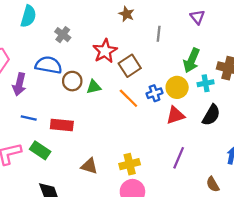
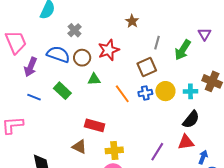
purple triangle: (197, 17) -> (205, 34), moved
green arrow: (192, 60) -> (183, 50), moved
brown square: (130, 66) -> (147, 67), moved
brown circle: (72, 81) -> (82, 58), moved
red triangle: (175, 115) -> (186, 142), moved
red rectangle: (62, 125) -> (95, 125), moved
green rectangle: (40, 150) -> (62, 91), moved

